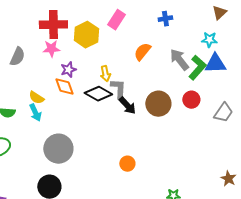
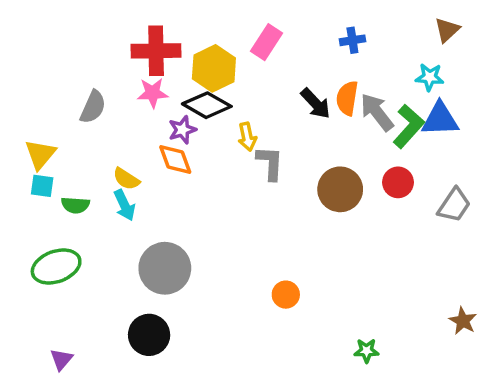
orange semicircle: (142, 52) -> (347, 98), moved, turned -30
black diamond: (98, 94) -> (207, 105), moved
black arrow: (127, 106) -> (316, 103), moved

